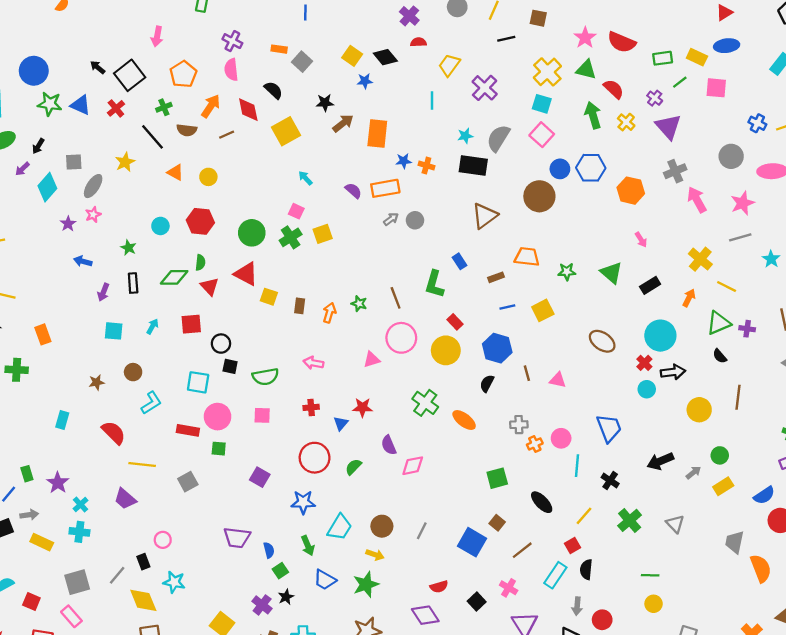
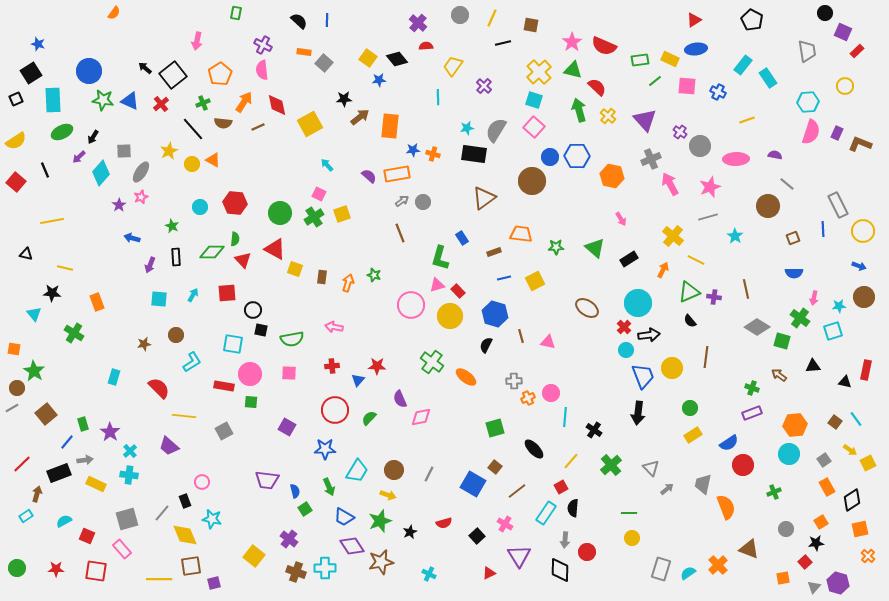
purple cross: (485, 88) -> (484, 86), size x0.7
black semicircle: (273, 90) -> (299, 21), moved
purple cross: (655, 98) -> (680, 132), moved
blue cross: (757, 123) -> (718, 92), moved
yellow circle: (208, 177) -> (192, 164), moved
brown line: (396, 298) -> (400, 233), moved
pink triangle: (372, 360) -> (437, 285), moved
green cross: (17, 370) -> (74, 333), turned 30
blue trapezoid: (609, 428) -> (643, 376), moved
black arrow: (660, 461) -> (638, 413), turned -60
gray arrow: (693, 473) -> (667, 489), moved
black star: (286, 597) -> (410, 532), moved
purple diamond: (425, 615) -> (352, 546), moved

